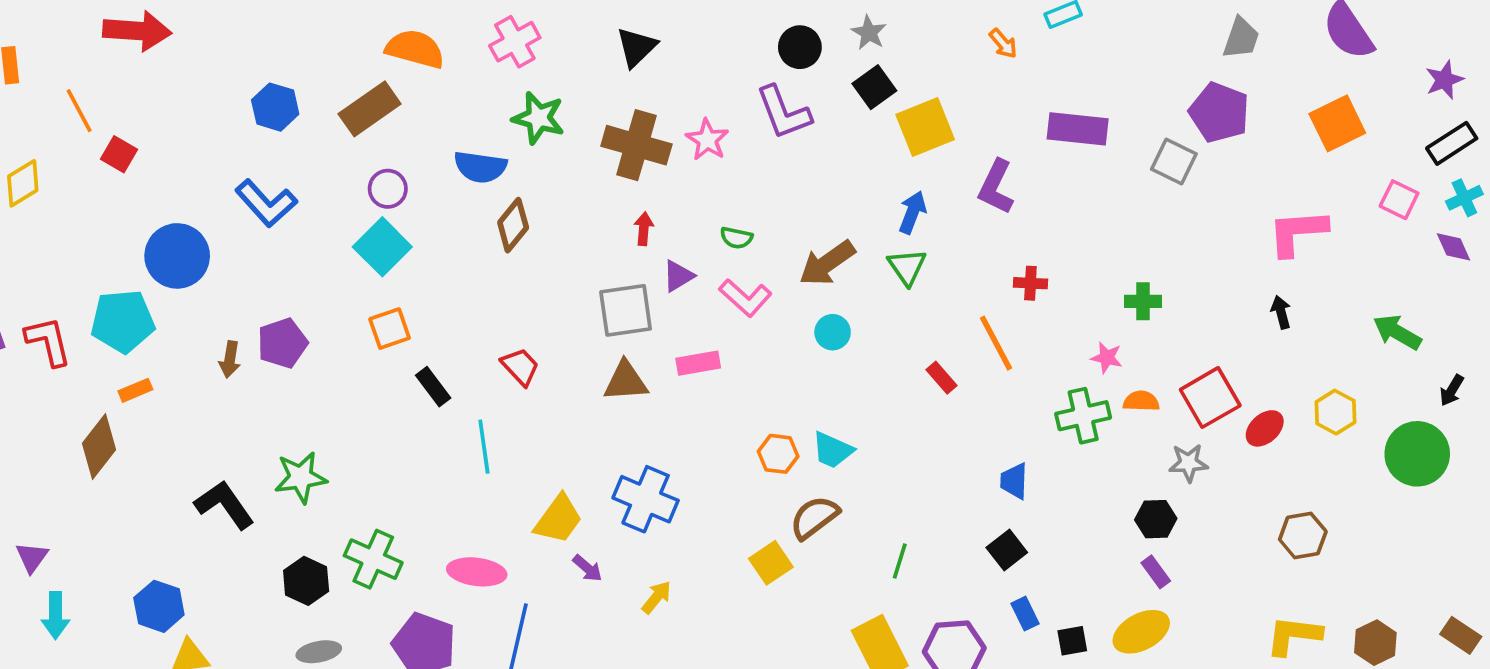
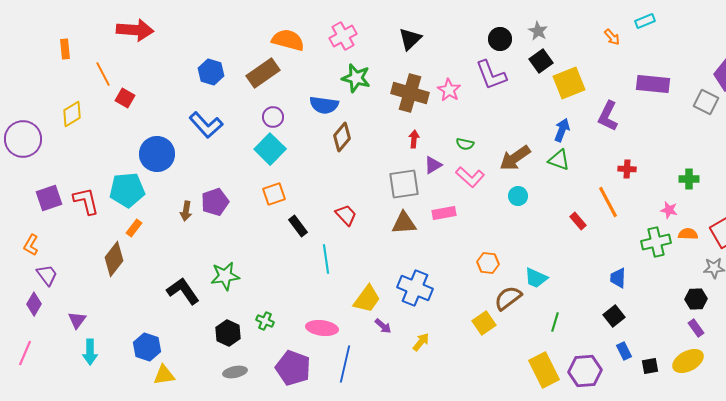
green triangle: (907, 267) -> (559, 160), turned -35
orange rectangle: (135, 390) -> (134, 228), turned -30
cyan trapezoid: (833, 450) -> (536, 278), moved
green cross: (373, 559) -> (265, 321), size x0.6

